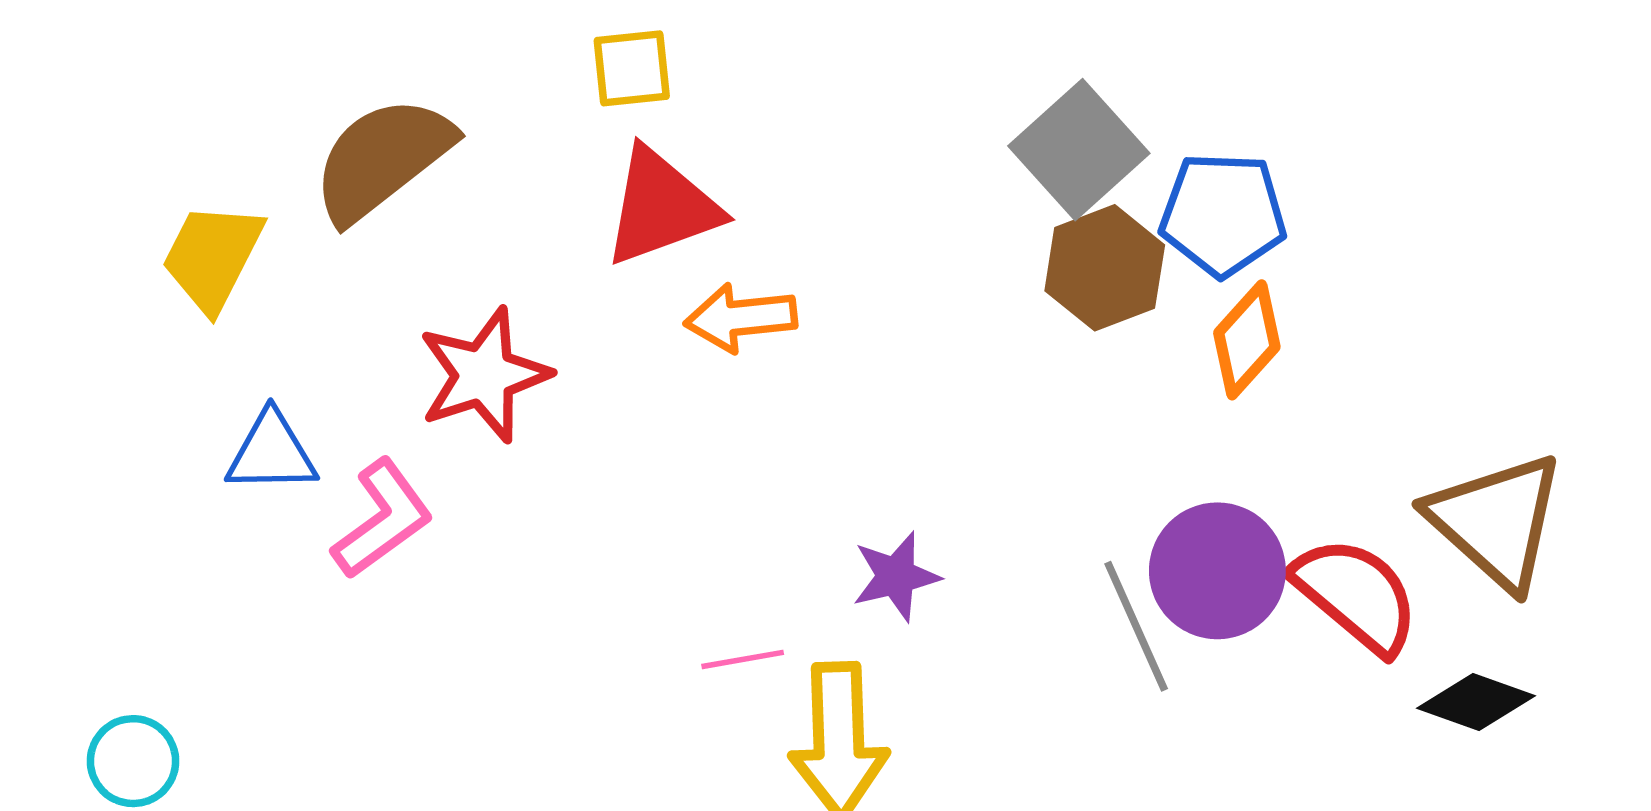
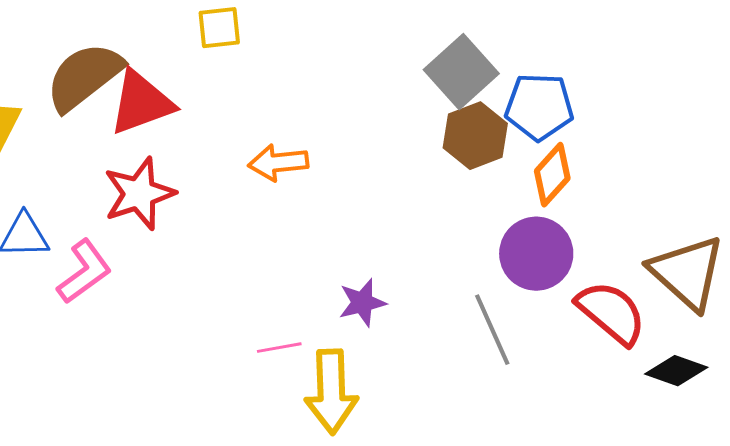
red triangle: (661, 207) -> (141, 103), moved
purple circle: (1217, 571) -> (536, 254), moved

